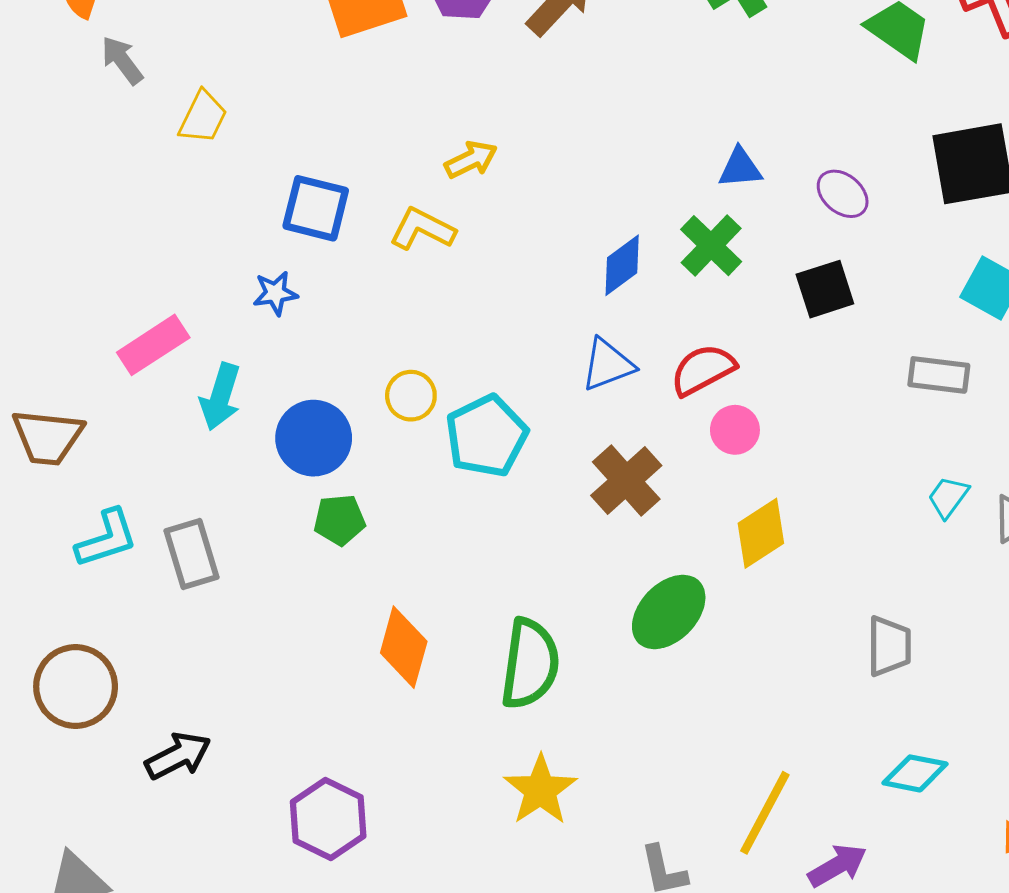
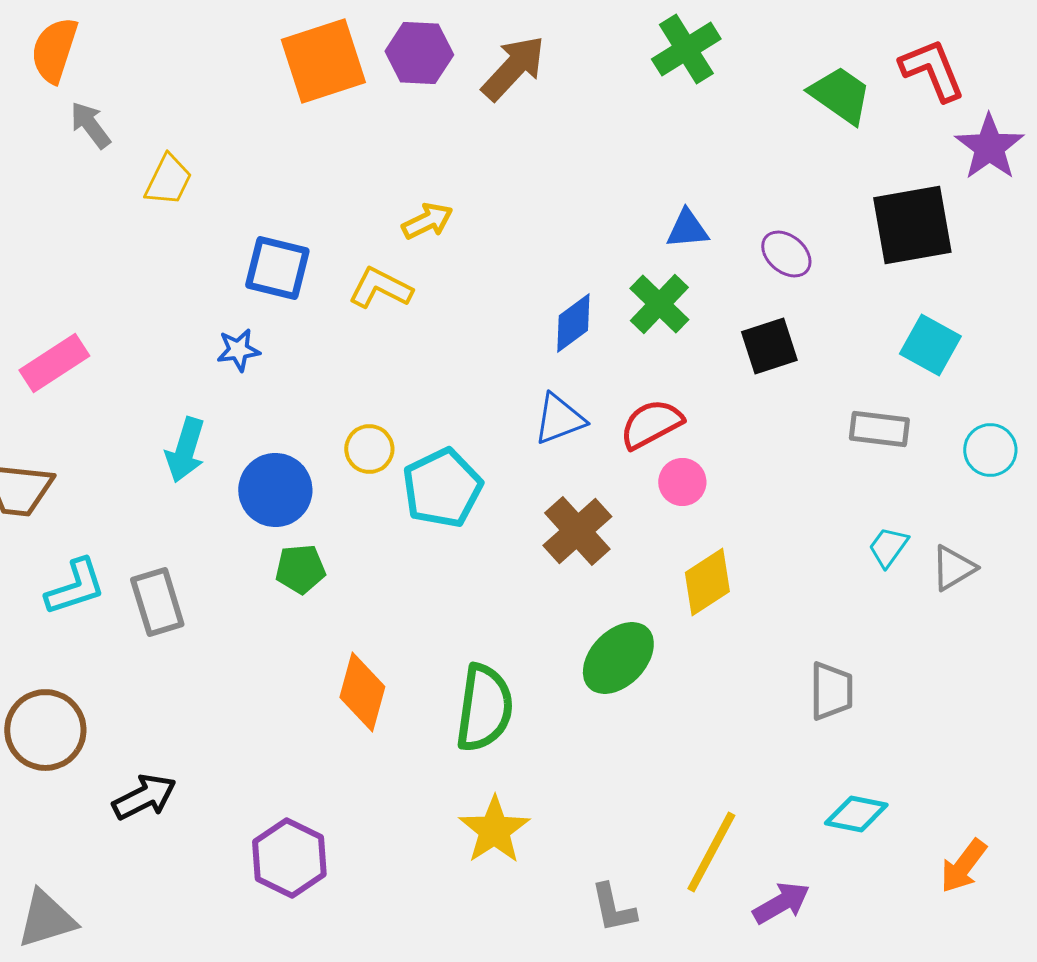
pink rectangle: (153, 345) -> (54, 363), moved

